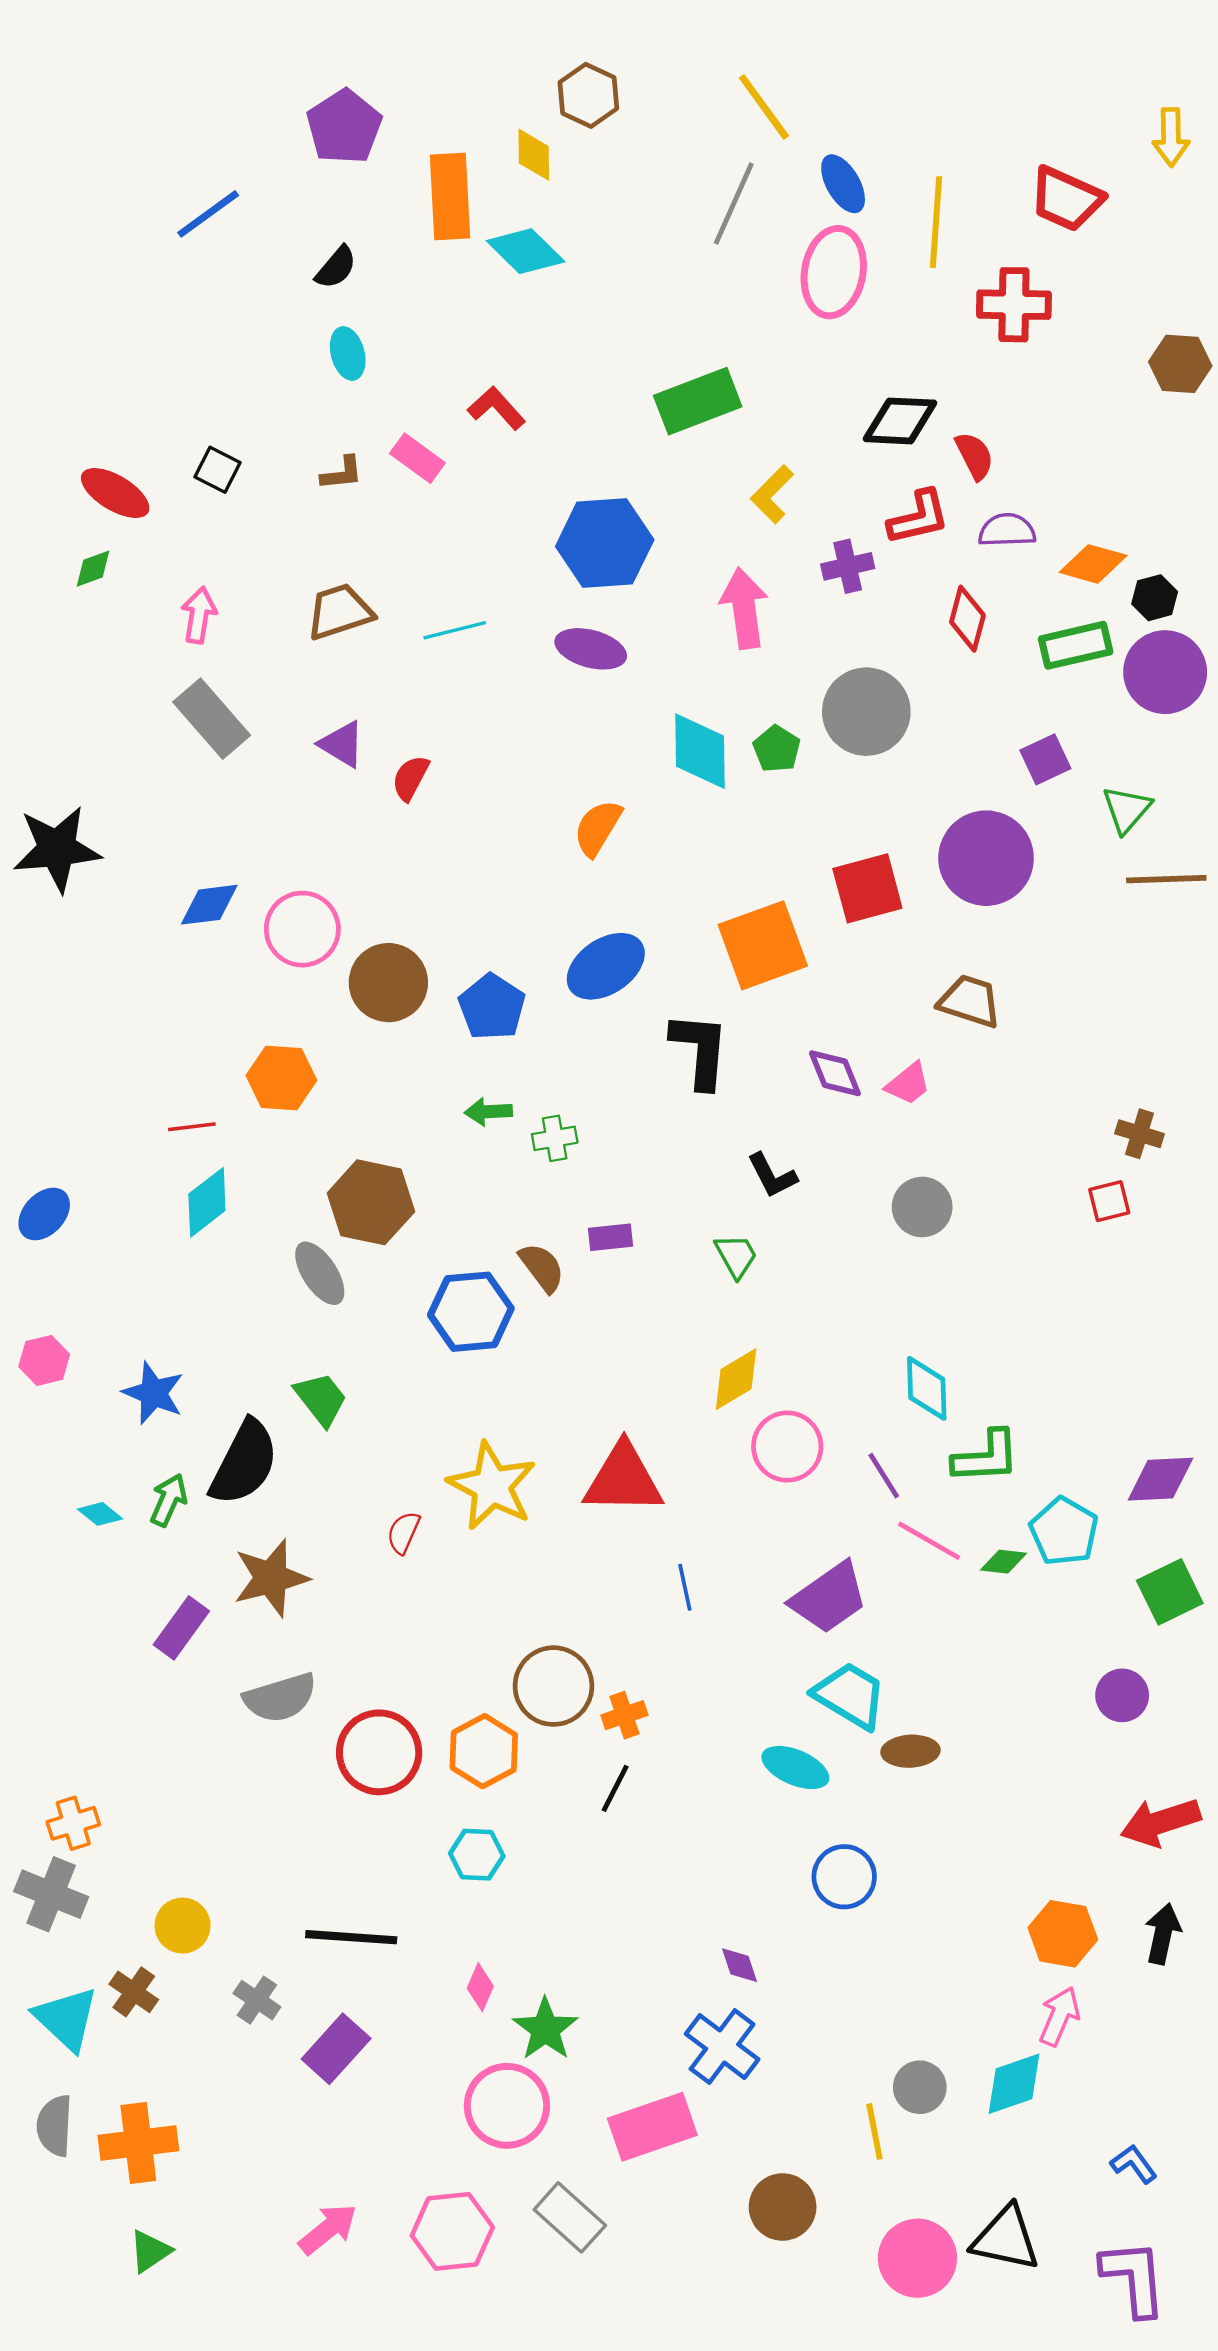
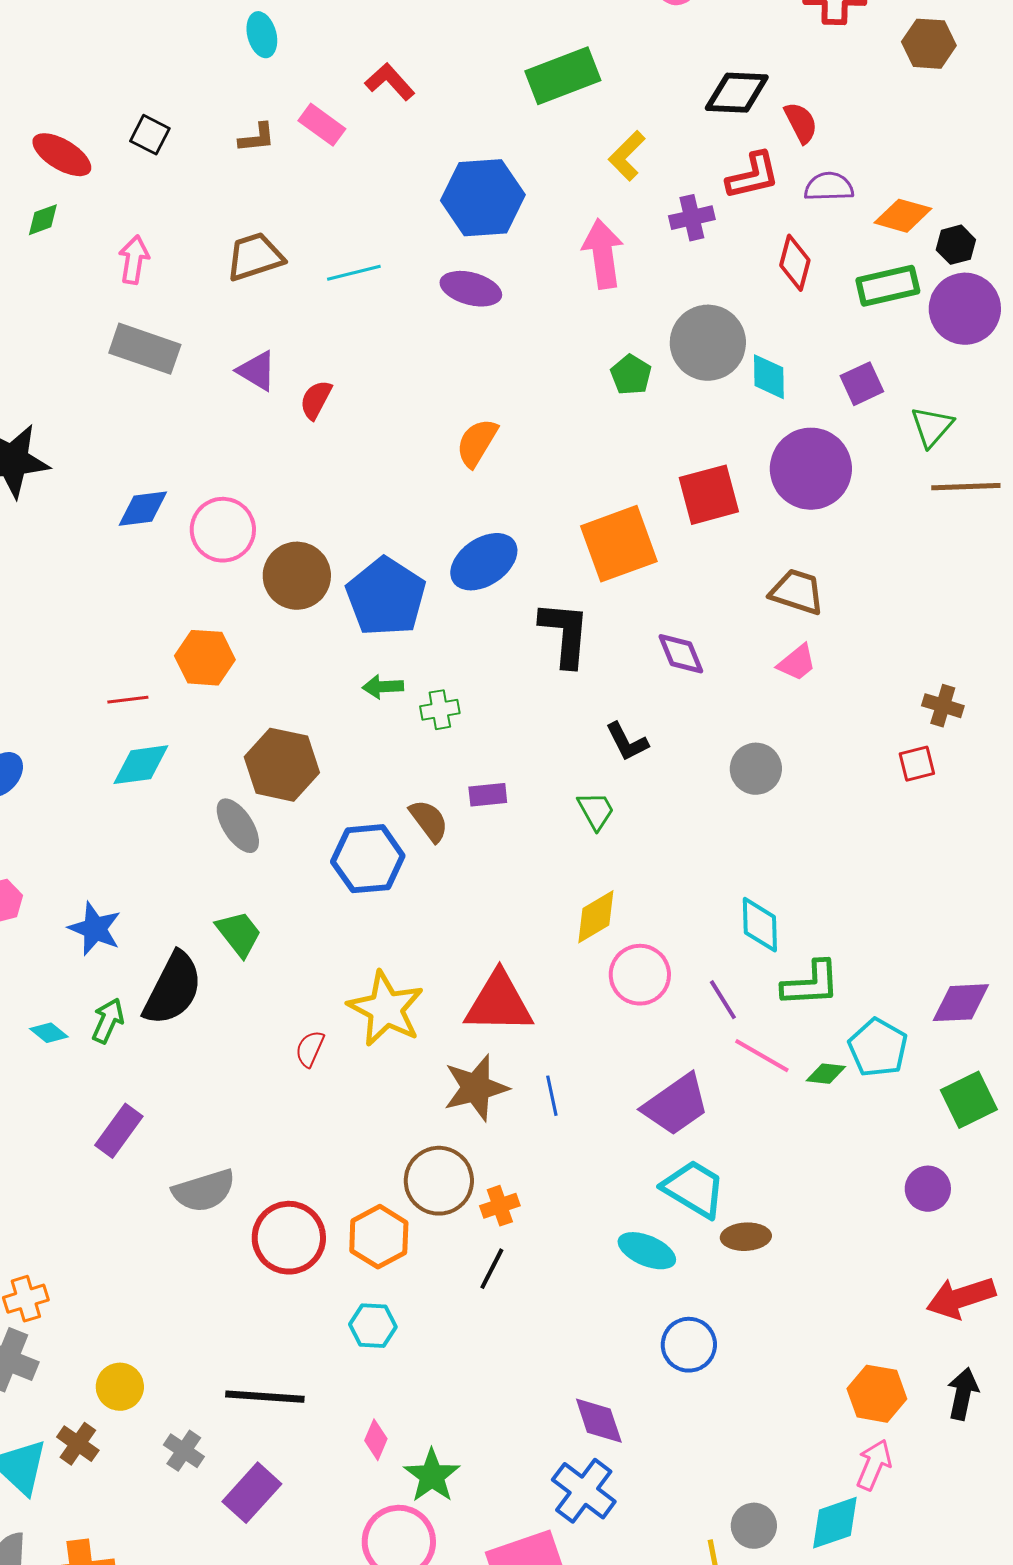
brown hexagon: (1180, 364) -> (929, 44), moved
gray rectangle: (212, 719) -> (145, 349), turned -30
cyan diamond: (700, 751) -> (769, 377), moved, size x0.7
blue pentagon: (492, 1007) -> (386, 597), size x1.4
pink trapezoid: (908, 1084) -> (797, 663), moved
cyan diamond: (207, 1202) -> (141, 765), turned 30
brown star: (271, 1578) -> (476, 1088), moved
purple diamond: (740, 1965) -> (599, 1421), size x1.5

